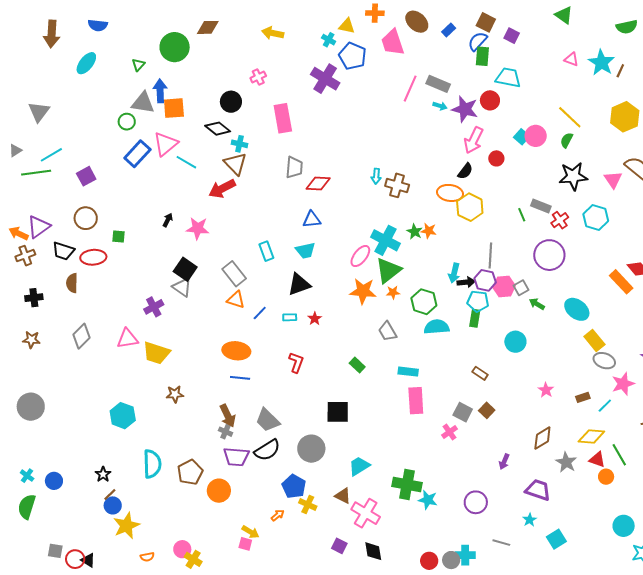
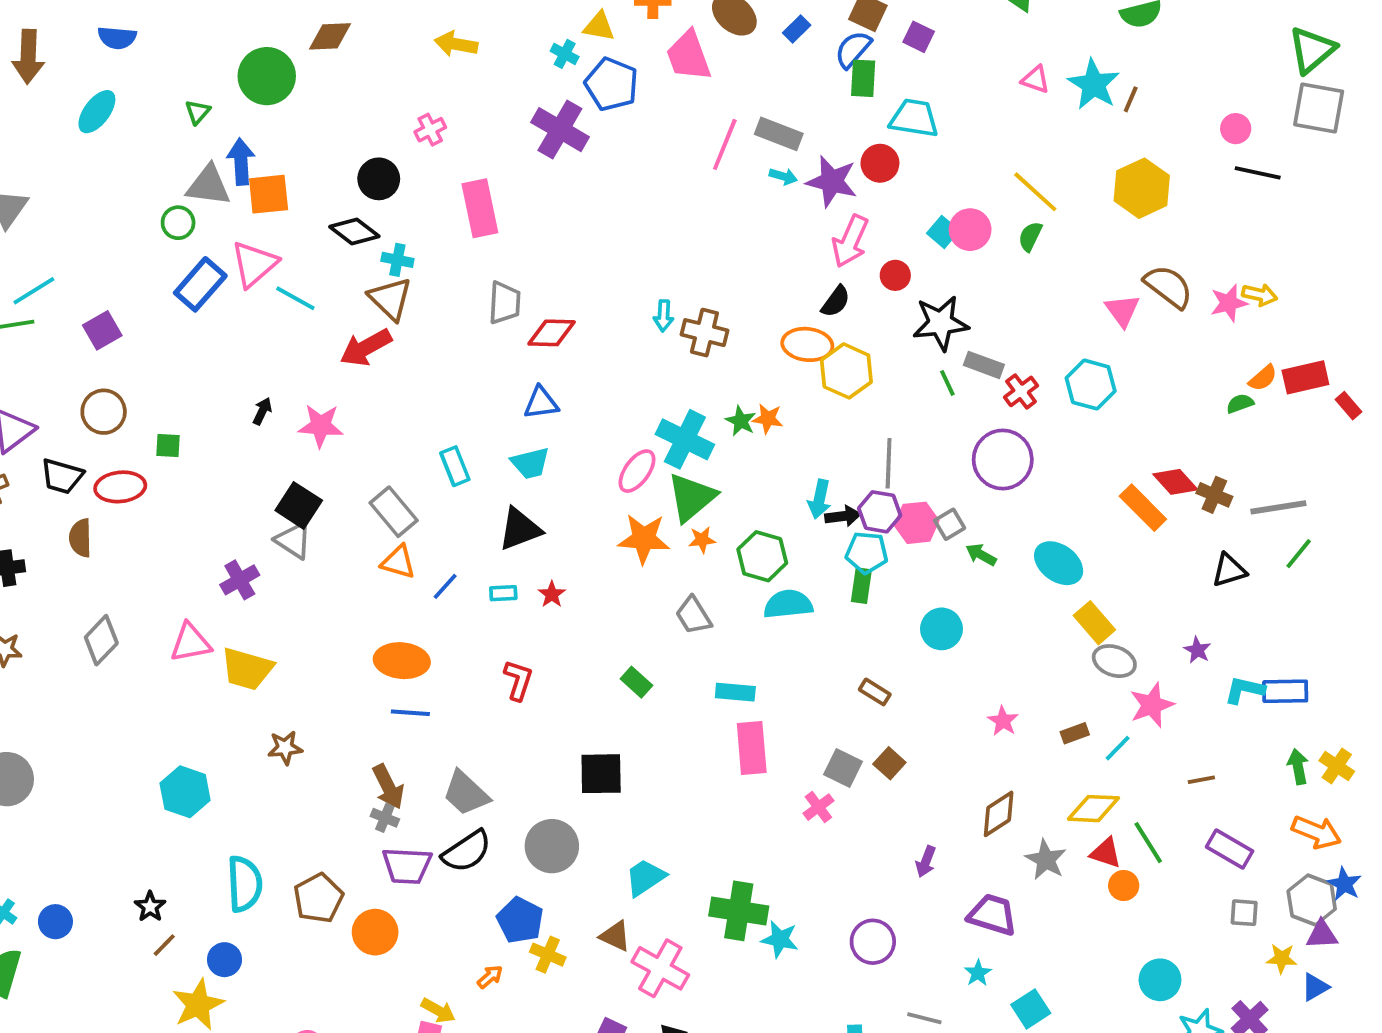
black star: (573, 176) -> (941, 323), moved
blue circle: (113, 505) -> (224, 960), moved

